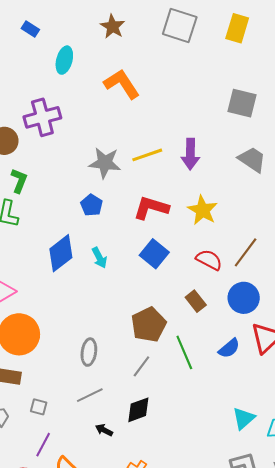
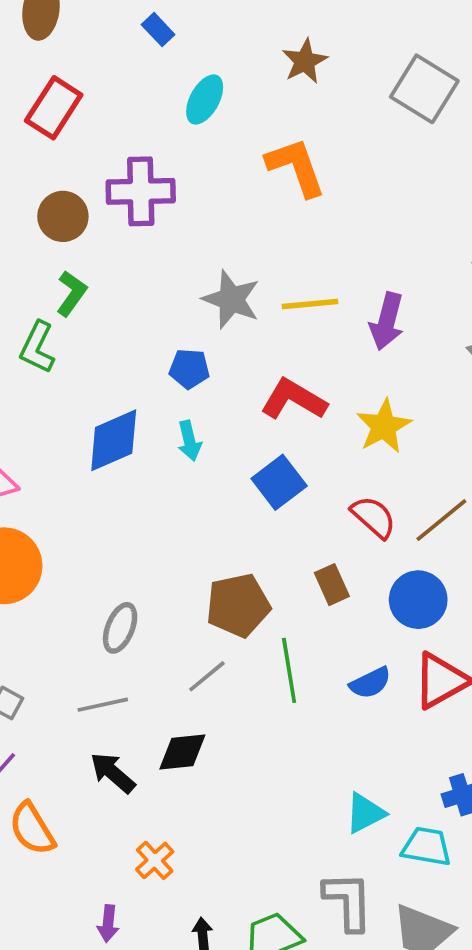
blue pentagon: (92, 205) -> (189, 369), turned 30
cyan arrow: (99, 258) -> (189, 441), moved
black arrow: (104, 430) -> (113, 773), size x1.5

